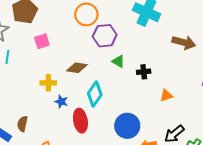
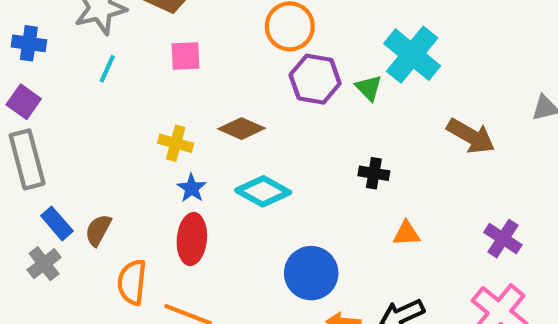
green triangle: (118, 61) -> (369, 88), moved
cyan diamond: (95, 94) -> (263, 191), turned 70
red ellipse: (80, 121) -> (192, 239), moved
brown semicircle: (22, 124) -> (98, 230), moved

